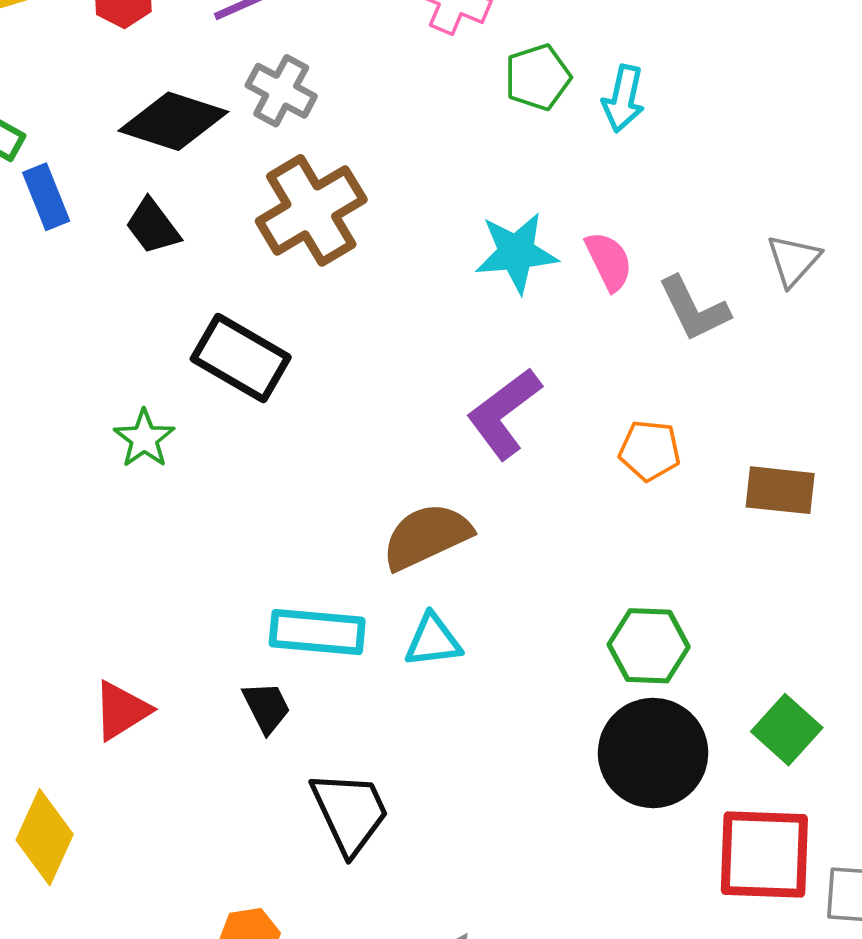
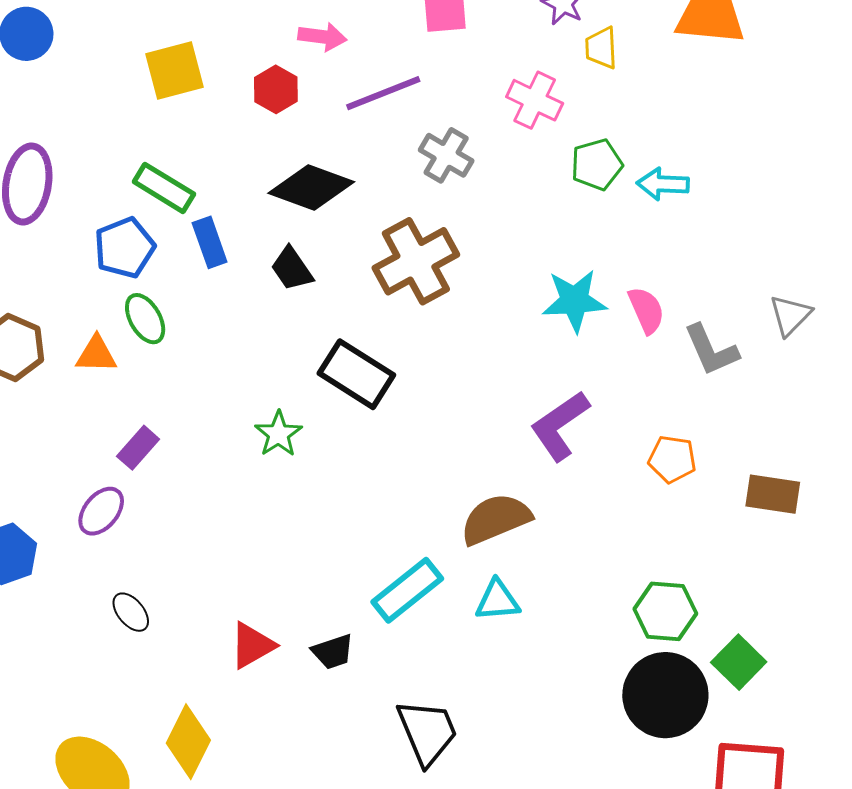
gray cross: (281, 91) -> (446, 155), moved
cyan arrow: (623, 99) -> (663, 184), turned 78
cyan rectangle: (317, 632) -> (407, 590), turned -46
black trapezoid: (267, 707) -> (333, 652), moved, turned 96
green square: (787, 730) -> (739, 662), moved

